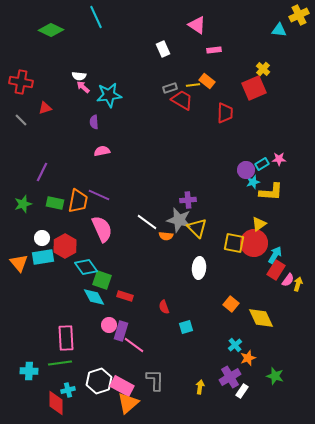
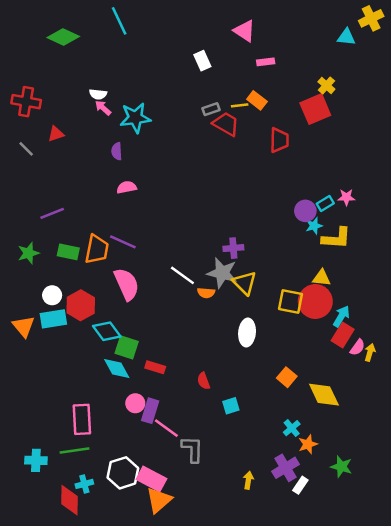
purple line: (42, 172) -> (52, 213), turned 42
yellow triangle: (259, 224) -> (322, 278), turned 42
gray L-shape: (155, 380) -> (192, 449), moved

